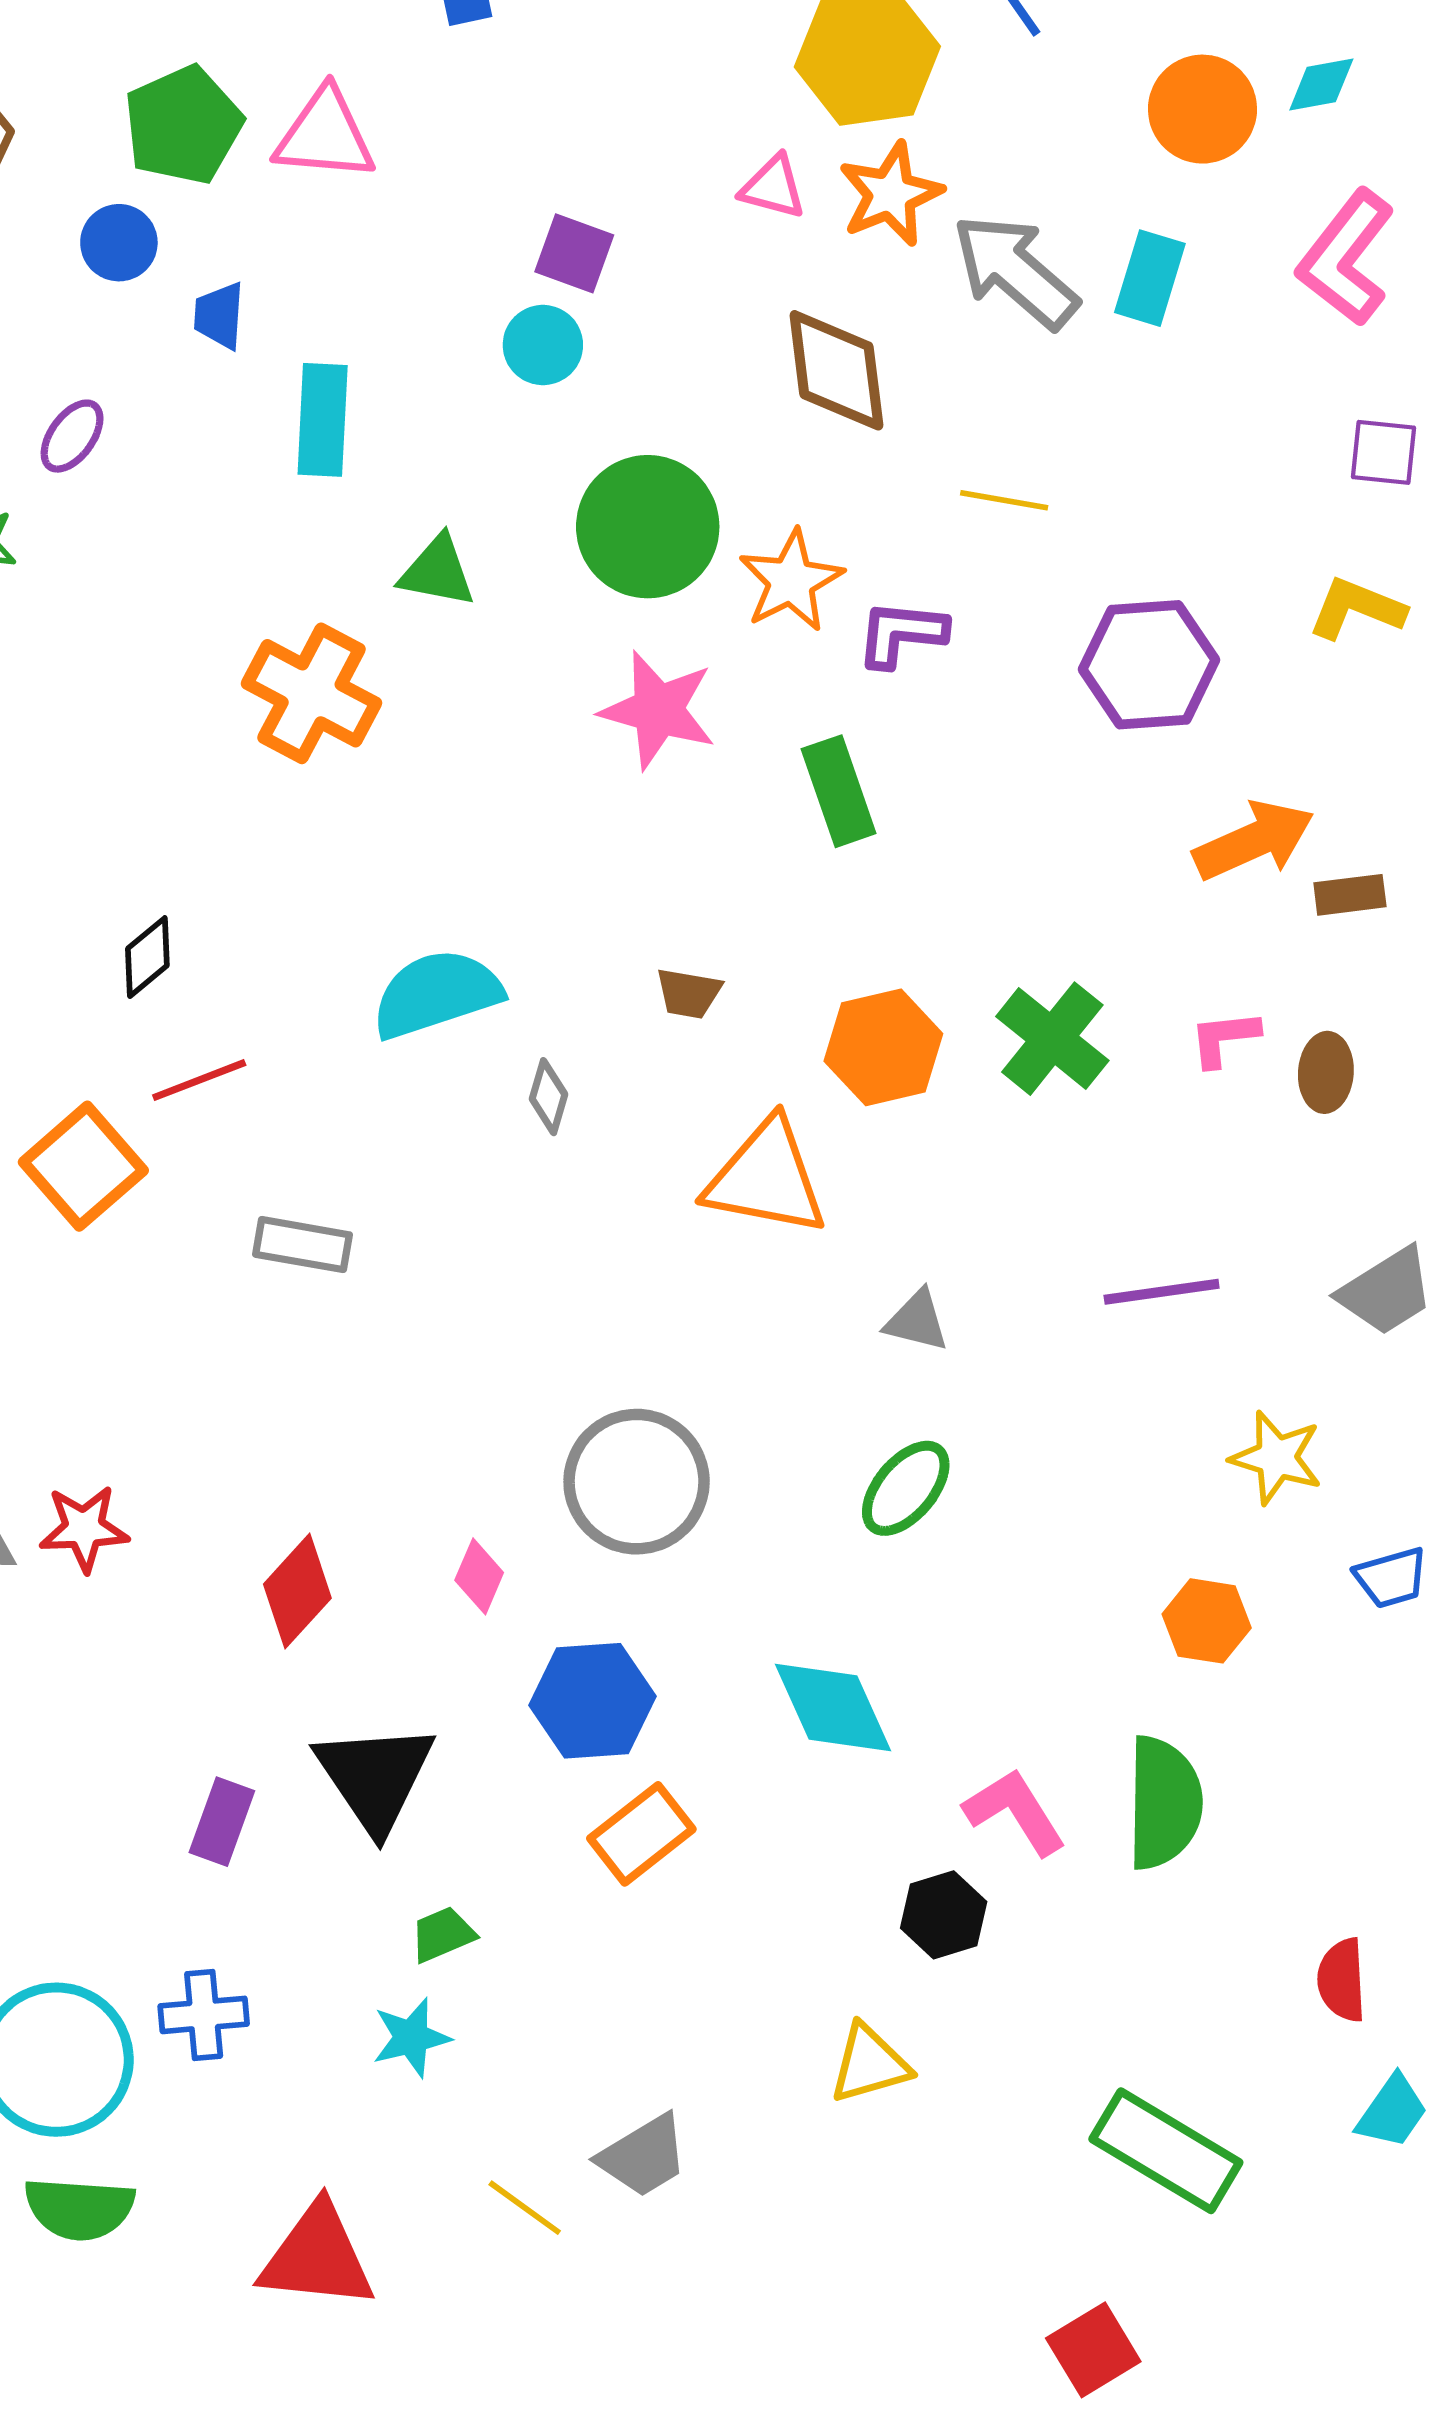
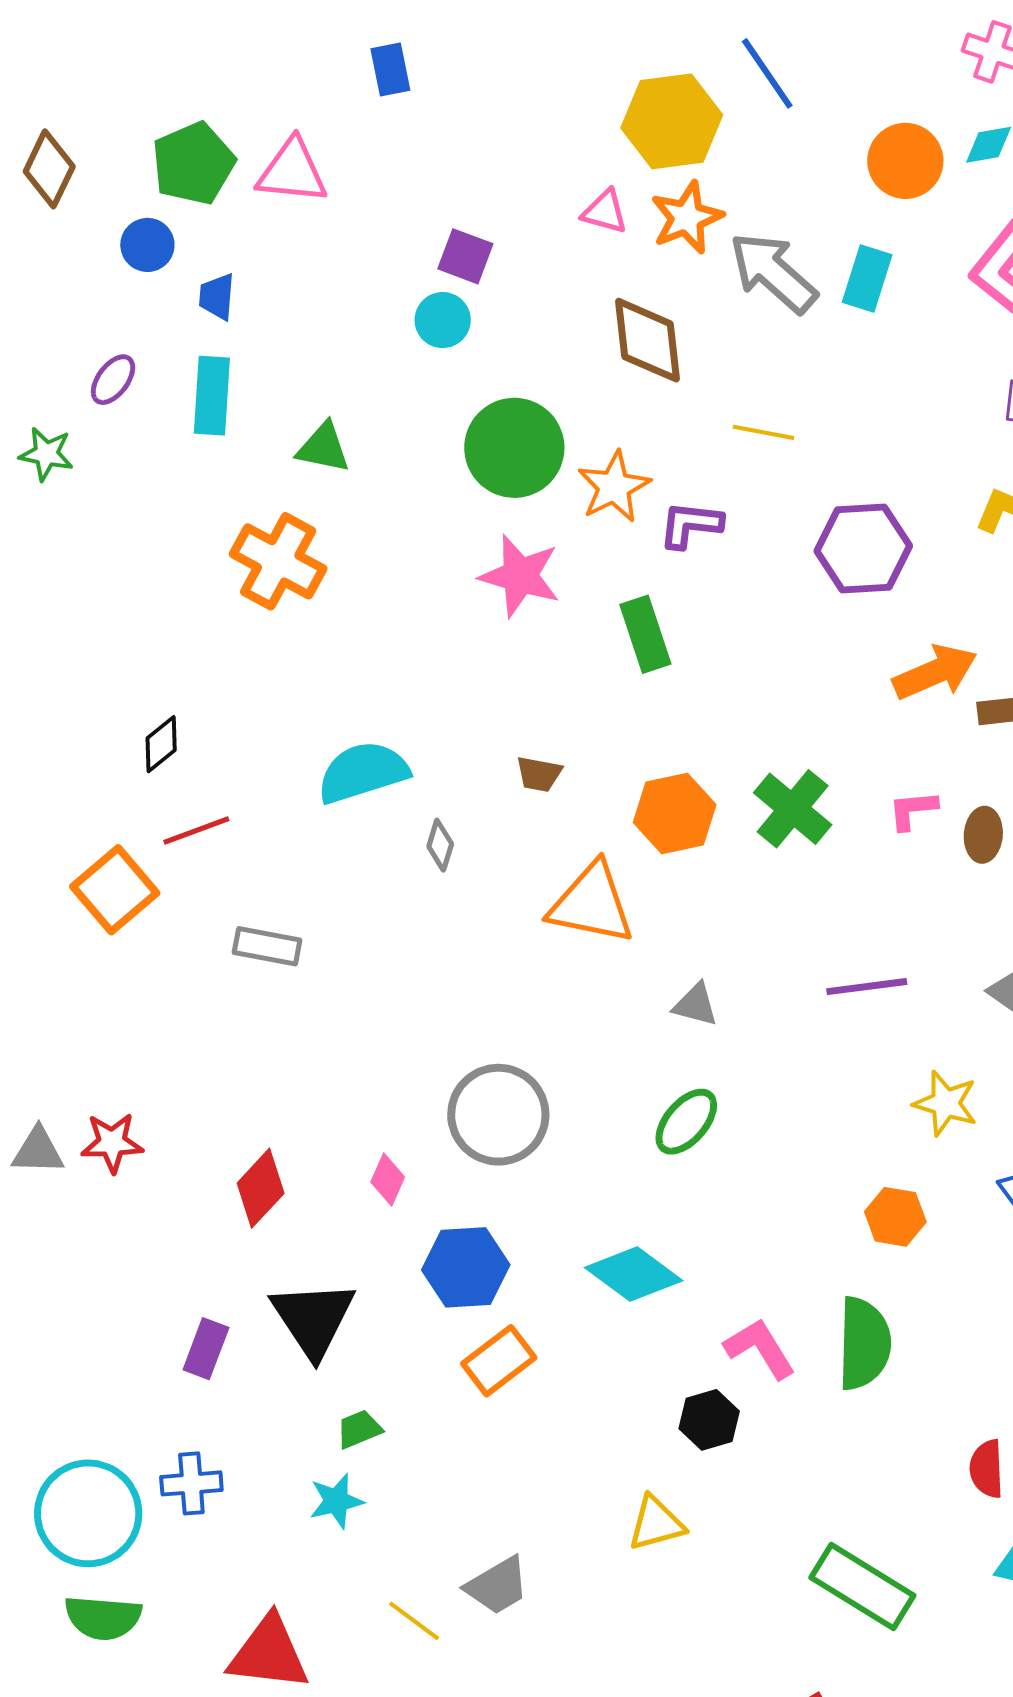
cyan rectangle: (323, 420) -> (212, 396), moved
green triangle: (437, 571) -> (323, 448), moved
cyan diamond: (833, 1707) -> (634, 1274), turned -30

